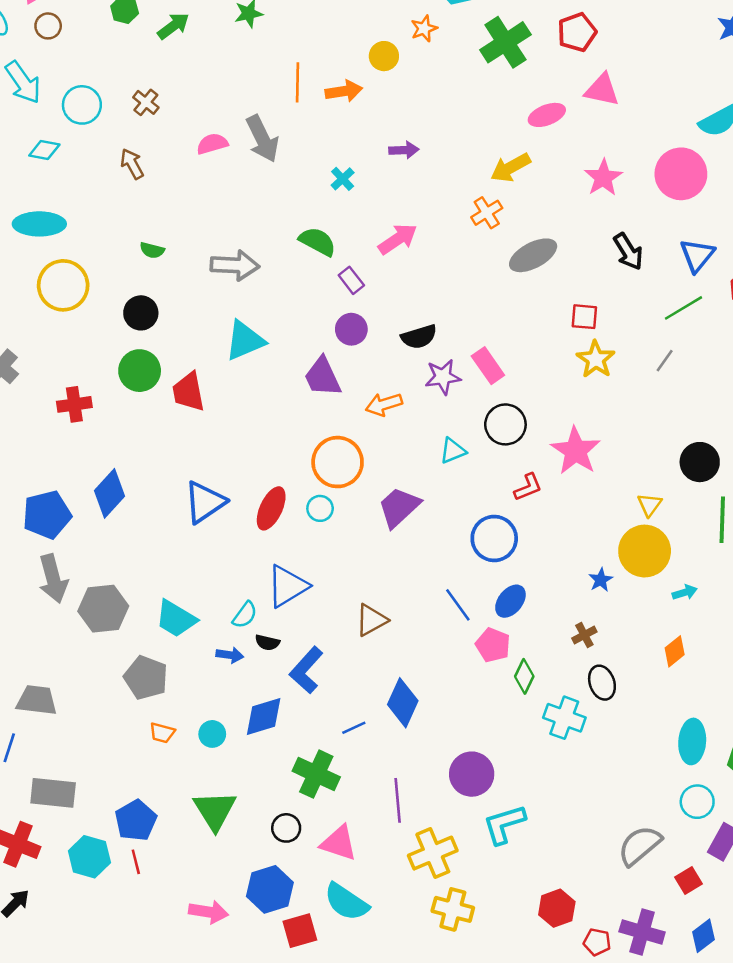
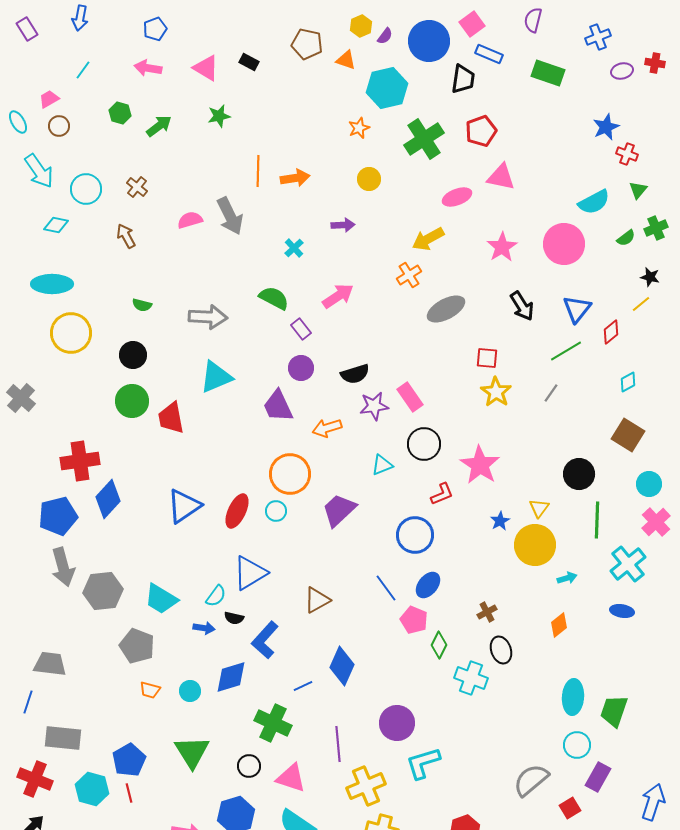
yellow circle: (384, 56) -> (369, 179), moved
red cross: (74, 404) -> (80, 461), moved, size x1.4
blue star: (601, 580) -> (500, 521), moved

